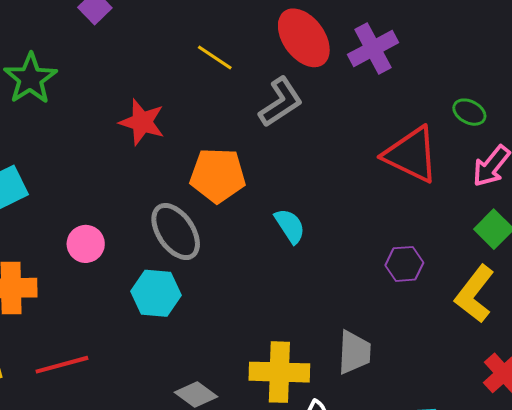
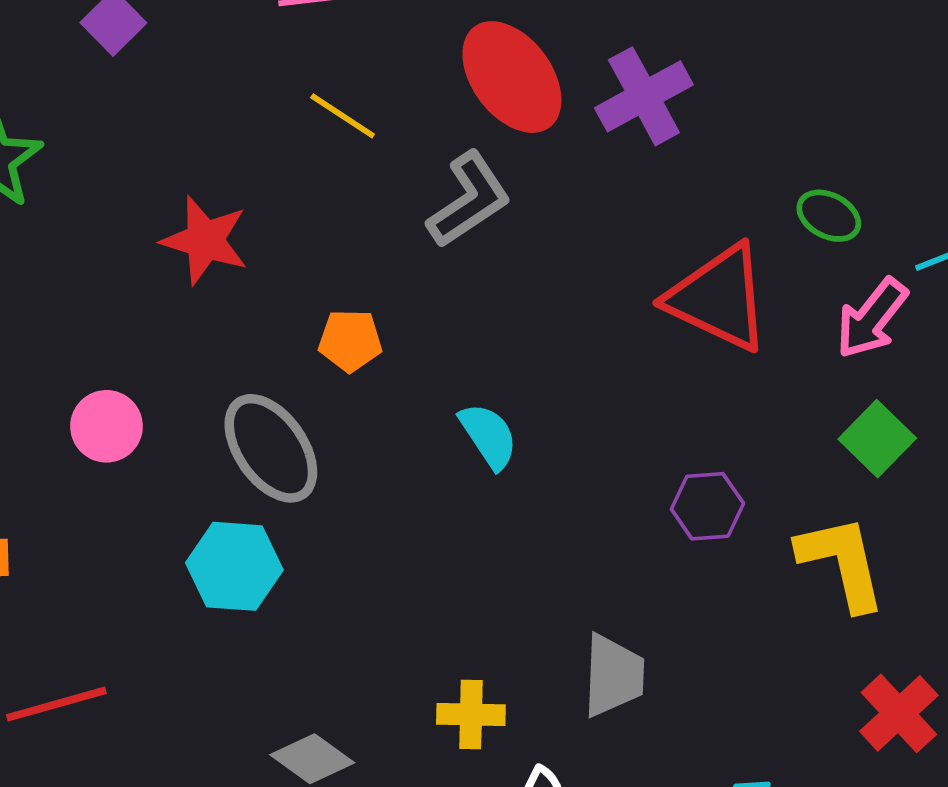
orange pentagon: (218, 175) -> (350, 340), size x0.6
pink circle: (86, 244) -> (106, 426), moved
yellow L-shape: (475, 294) -> (842, 562), turned 130
yellow cross: (279, 372) -> (471, 714), size x0.6

